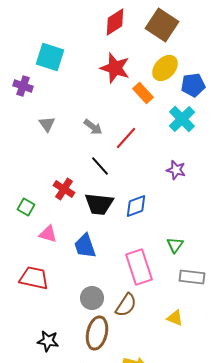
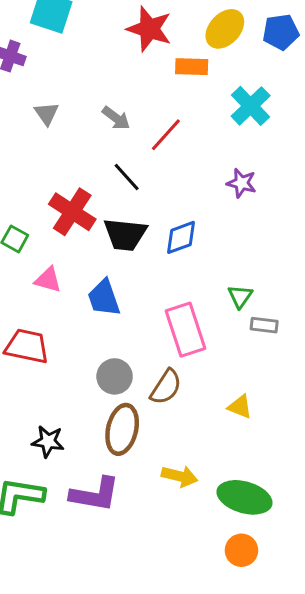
blue pentagon: (193, 85) -> (281, 32), moved
orange rectangle: (143, 93) -> (192, 67), turned -45
red cross: (64, 189) -> (72, 212), size x1.4
gray rectangle: (192, 277) -> (264, 325), moved, size x0.7

